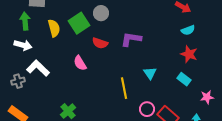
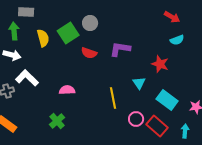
red star: (189, 54) -> (160, 64), moved
pink semicircle: (80, 63) -> (67, 90), moved, turned 119
cyan rectangle: (184, 79) -> (167, 100), moved, size x1.5

